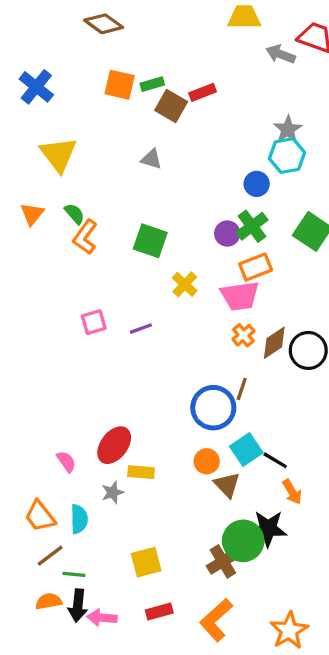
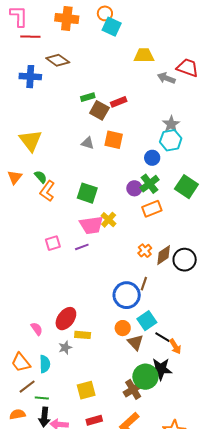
orange square: (120, 85) -> (114, 140), moved
blue cross: (36, 87) -> (30, 77), moved, turned -35
pink trapezoid: (240, 296) -> (91, 225), moved
black line: (275, 460) -> (163, 337), moved
orange semicircle: (49, 601) -> (17, 414), moved

